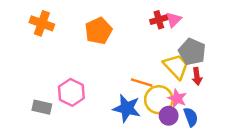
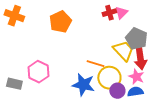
red arrow: (197, 76) -> (140, 59), size x1.5
pink star: (177, 98) -> (136, 77), moved
blue semicircle: (191, 117) -> (135, 92), turned -77

